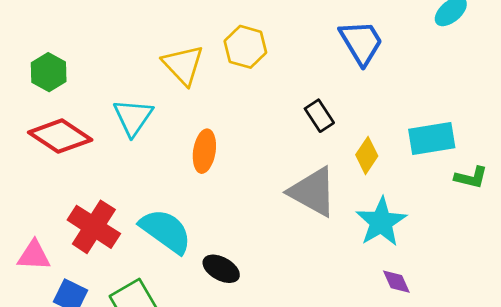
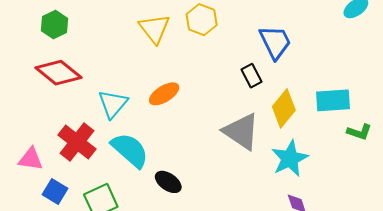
blue trapezoid: (361, 42) -> (275, 42), moved
cyan triangle: (133, 117) -> (113, 104), moved
orange ellipse: (204, 151) -> (164, 94), turned 44
yellow diamond: (367, 155) -> (284, 108), size x1.4

